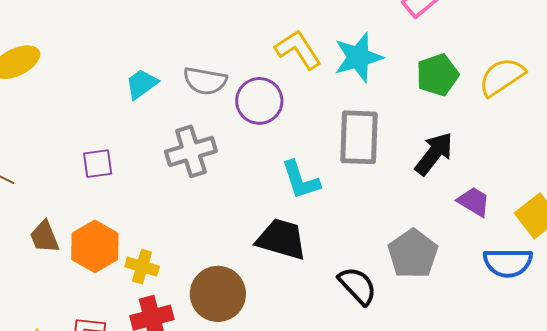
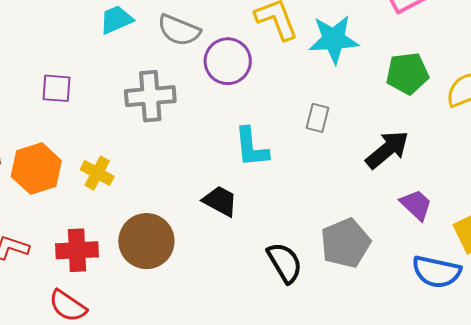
gray rectangle: (359, 137) -> (318, 118), size x0.5
black trapezoid: (281, 239) -> (220, 201), size x0.7
yellow cross: (142, 267) -> (97, 173), moved

